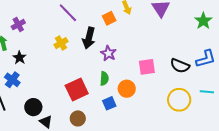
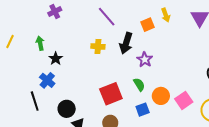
purple cross: (18, 25) -> (55, 12), moved
yellow cross: (61, 43) -> (98, 46), turned 32
pink square: (147, 67) -> (184, 100), moved, turned -30
green semicircle: (104, 78) -> (139, 84), turned -40

